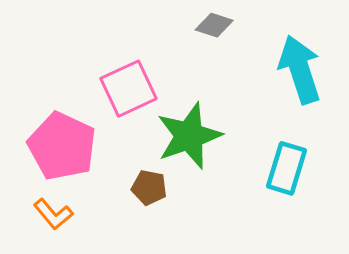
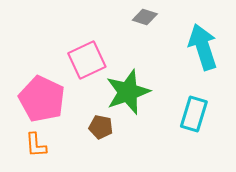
orange L-shape: (53, 214) -> (36, 145), turned 36

